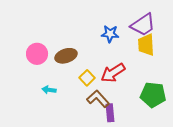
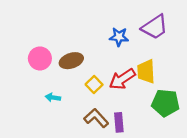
yellow trapezoid: (146, 45) -> (146, 71), moved
brown L-shape: (98, 99) -> (96, 118), moved

